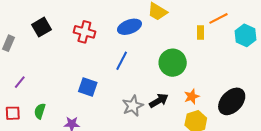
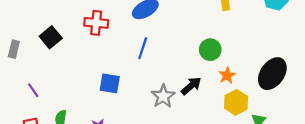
black square: (41, 27) -> (51, 37), moved
green circle: (173, 63) -> (210, 50), moved, size x0.7
purple line: (20, 82) -> (33, 90), turned -64

